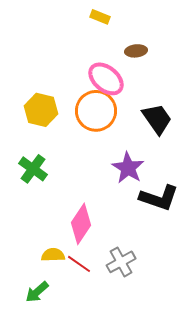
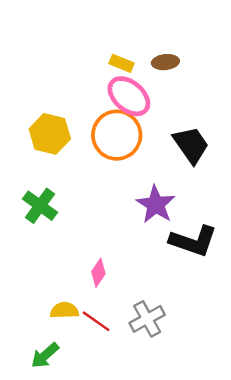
yellow rectangle: (100, 17) -> (122, 63), moved
pink diamond: (81, 224) -> (98, 273), size x0.6

